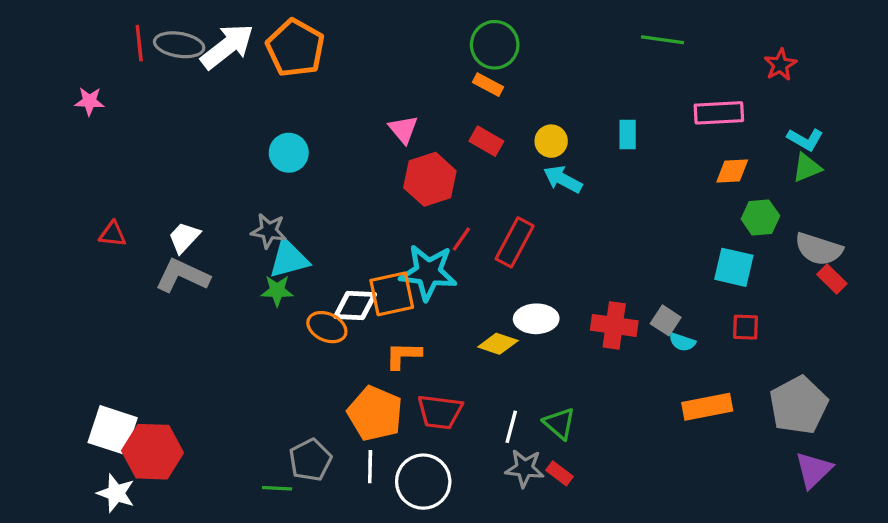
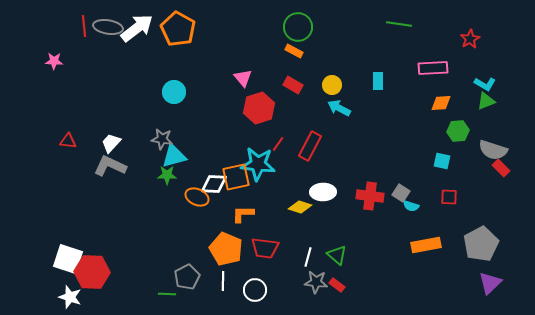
cyan square: (734, 267) -> (442, 161), size x0.7
white circle: (423, 482) -> (255, 290), size x0.7

